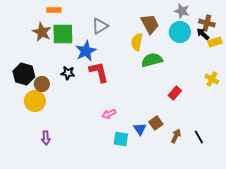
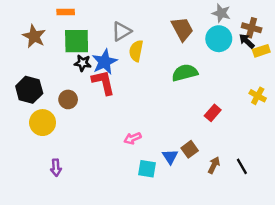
brown star: (42, 32) -> (34, 36), moved
yellow semicircle: (137, 42) -> (136, 51), moved
red L-shape: (99, 72) -> (103, 82), moved
black star: (68, 73) -> (83, 63), moved
brown circle: (42, 84) -> (68, 99), moved

